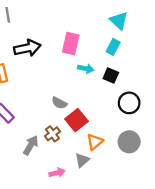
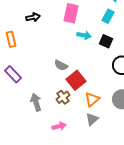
black arrow: (27, 48) -> (33, 17), size x0.6
brown cross: (52, 134) -> (63, 97), moved
gray arrow: (31, 145) -> (36, 102), turned -48
gray triangle: (82, 160) -> (92, 119), moved

